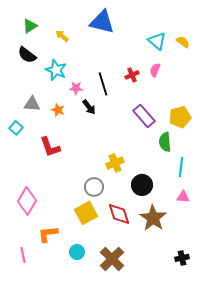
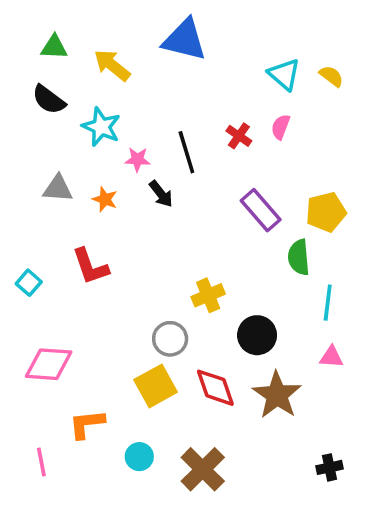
green triangle: (30, 26) -> (54, 47), turned 35
yellow arrow: (62, 36) -> (112, 65), size x1.5
red cross: (132, 75) -> (239, 136), turned -32
cyan square: (16, 128) -> (29, 283), moved
pink diamond: (27, 201) -> (49, 364), turned 64

